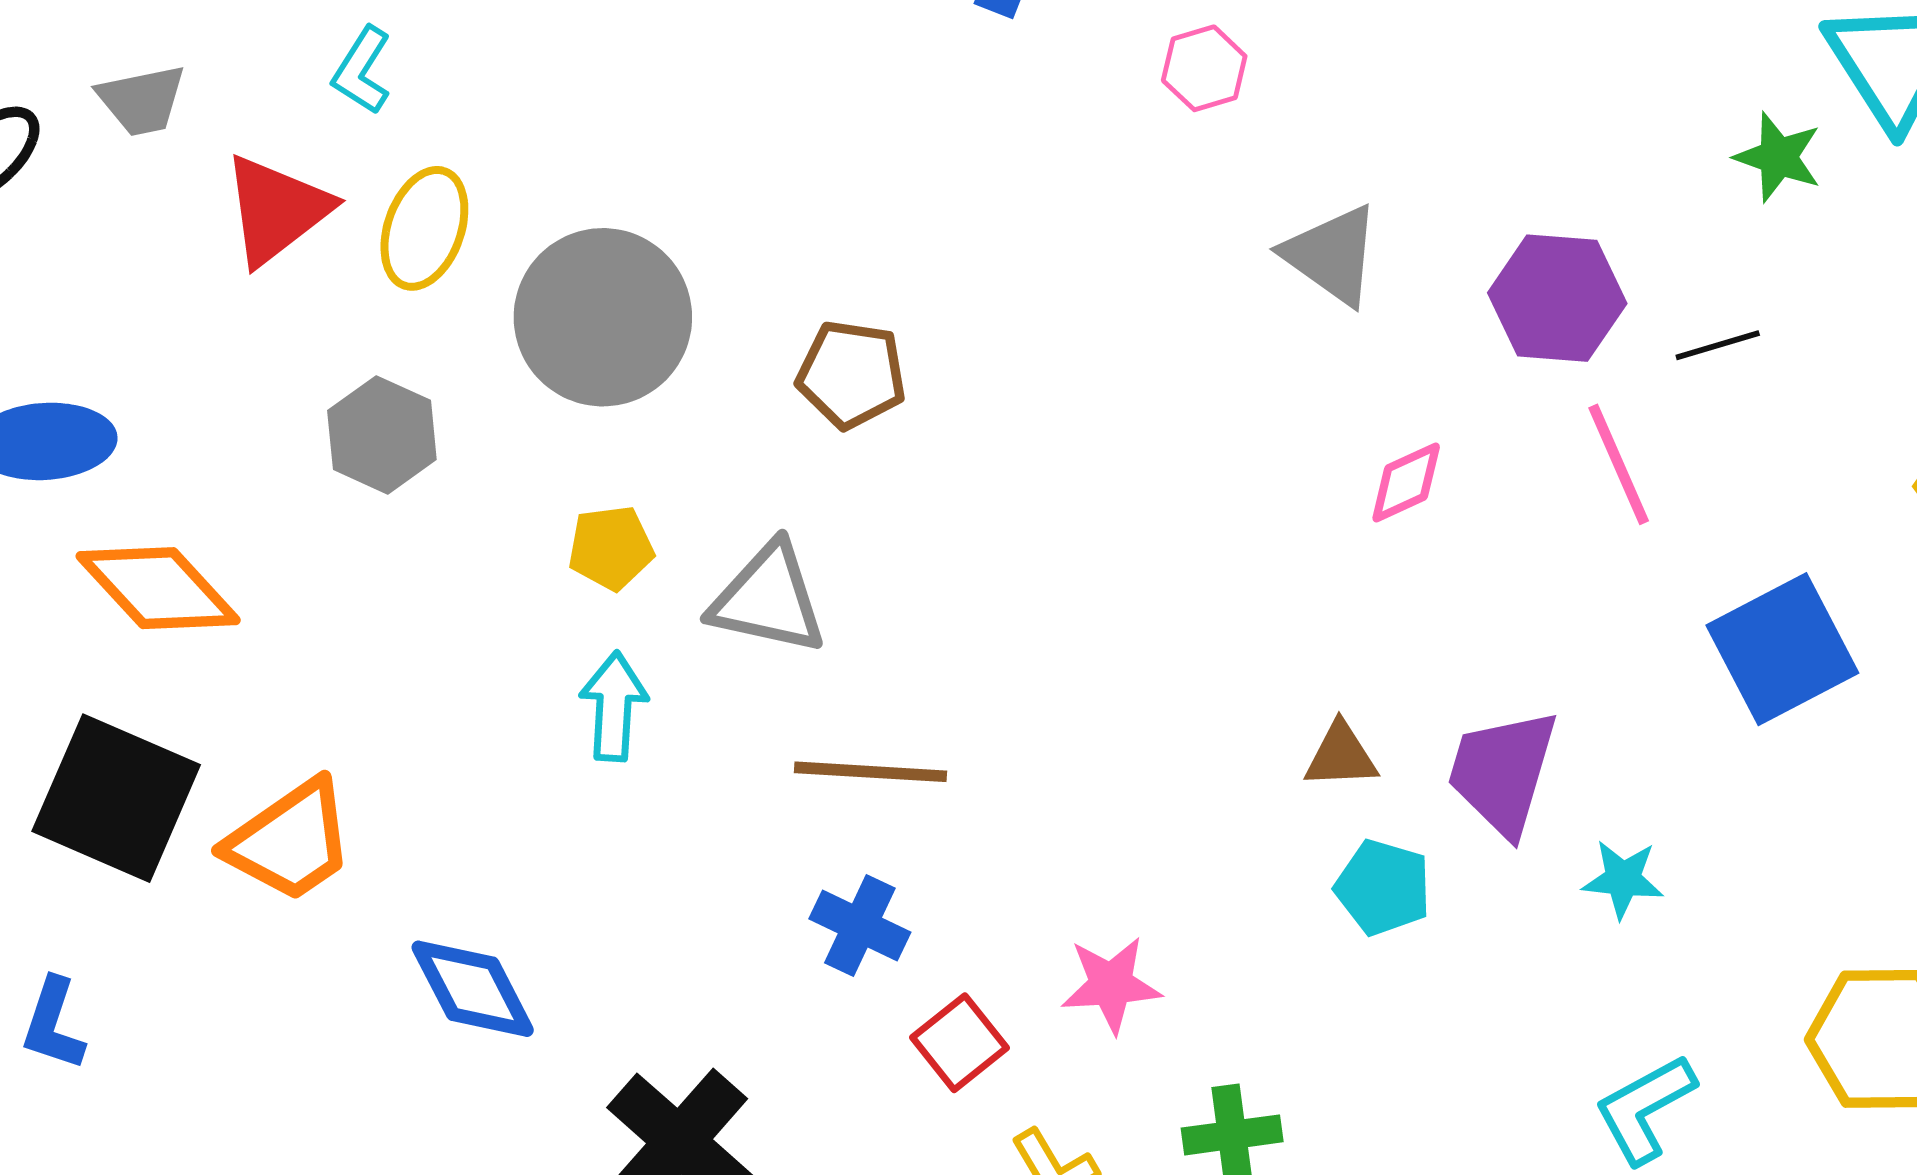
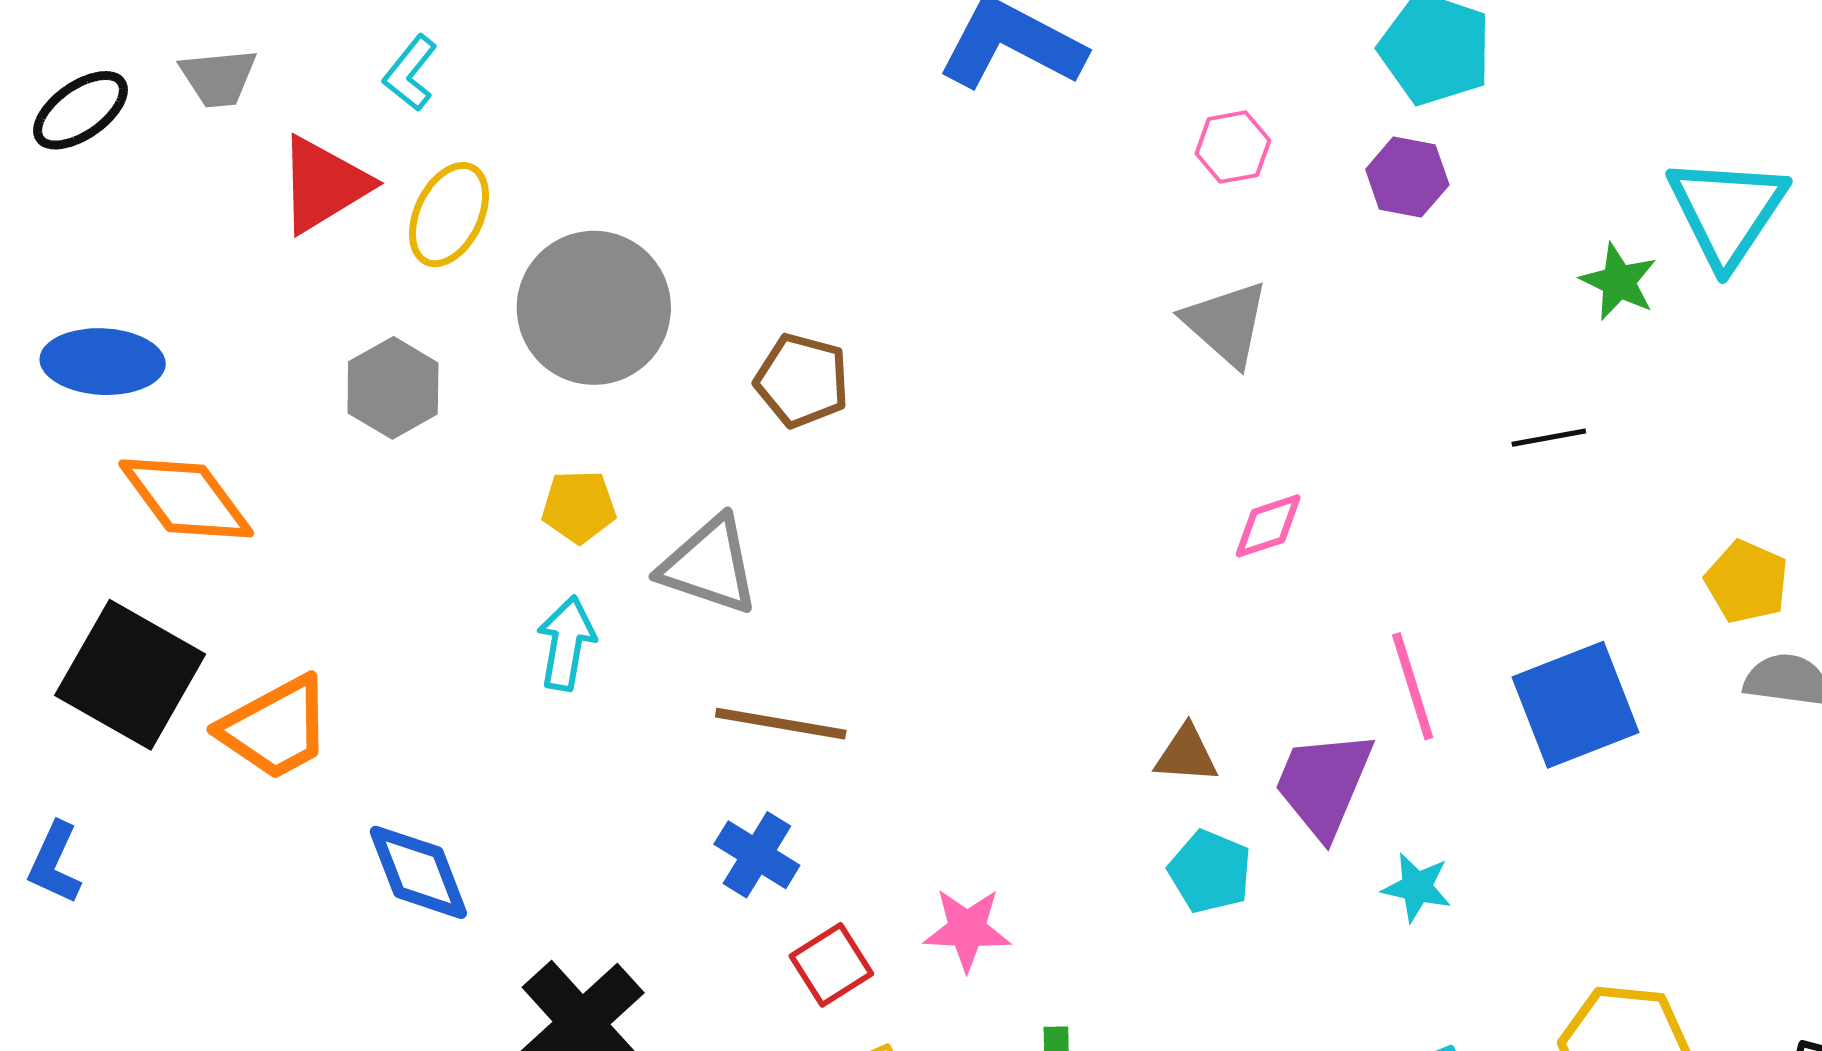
pink hexagon: (1204, 68) -> (1233, 147), moved
purple hexagon: (1557, 298) -> (1407, 177), moved, size x0.7
pink line: (1619, 464) -> (1413, 686), moved

